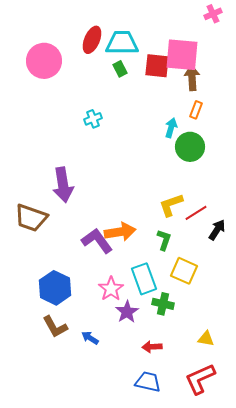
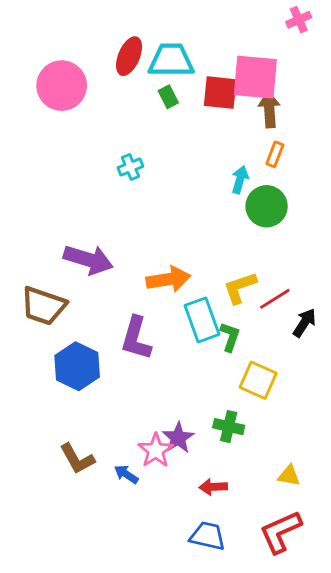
purple arrow: (63, 185) -> (88, 260), turned -64
orange arrow: (120, 232) -> (168, 279), moved
purple L-shape: (97, 241) -> (136, 338), turned -128
cyan rectangle: (144, 279) -> (202, 320), moved
blue hexagon: (55, 288) -> (77, 366), moved
pink star: (111, 289) -> (156, 450), moved

